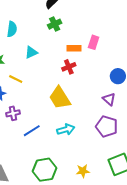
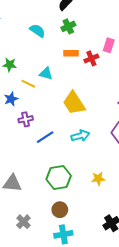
cyan semicircle: (12, 29) -> (37, 31), moved, turned -63
orange rectangle: (74, 48) -> (71, 53), moved
cyan triangle: (31, 52) -> (46, 74), moved, turned 40
red cross: (69, 67) -> (91, 58), moved

